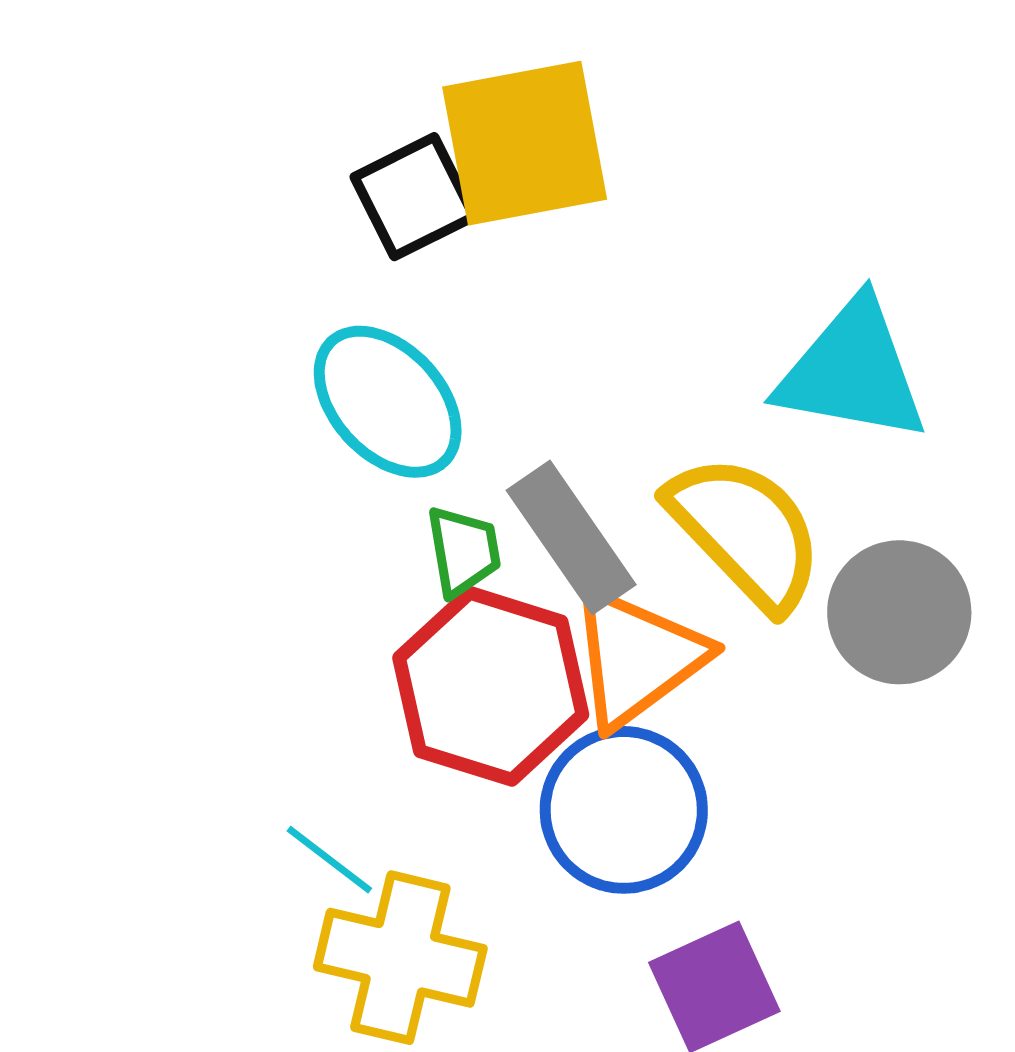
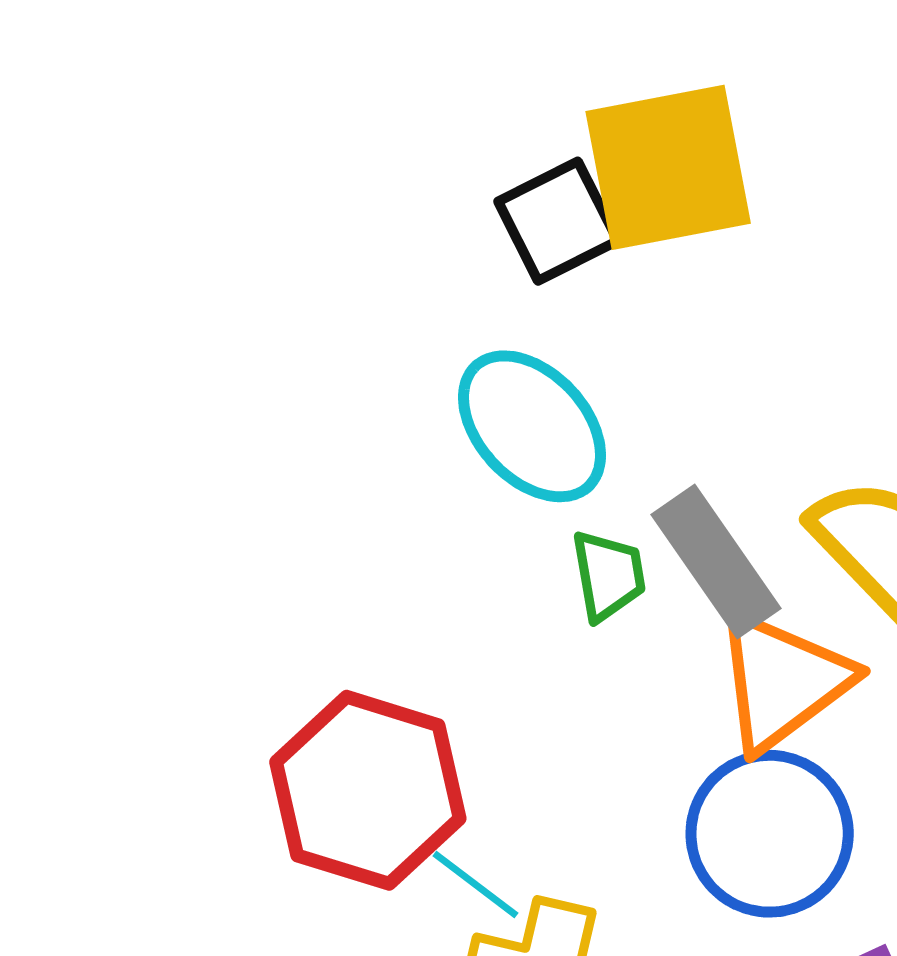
red hexagon: (491, 686) -> (368, 790), moved

